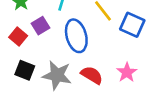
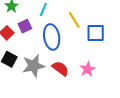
blue square: (132, 25) -> (96, 33), turned -30
gray star: (57, 75) -> (34, 66), turned -30

